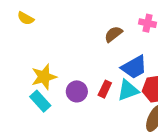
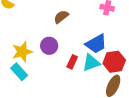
brown semicircle: (113, 34) -> (61, 17), moved
purple circle: (77, 91) -> (49, 46), moved

